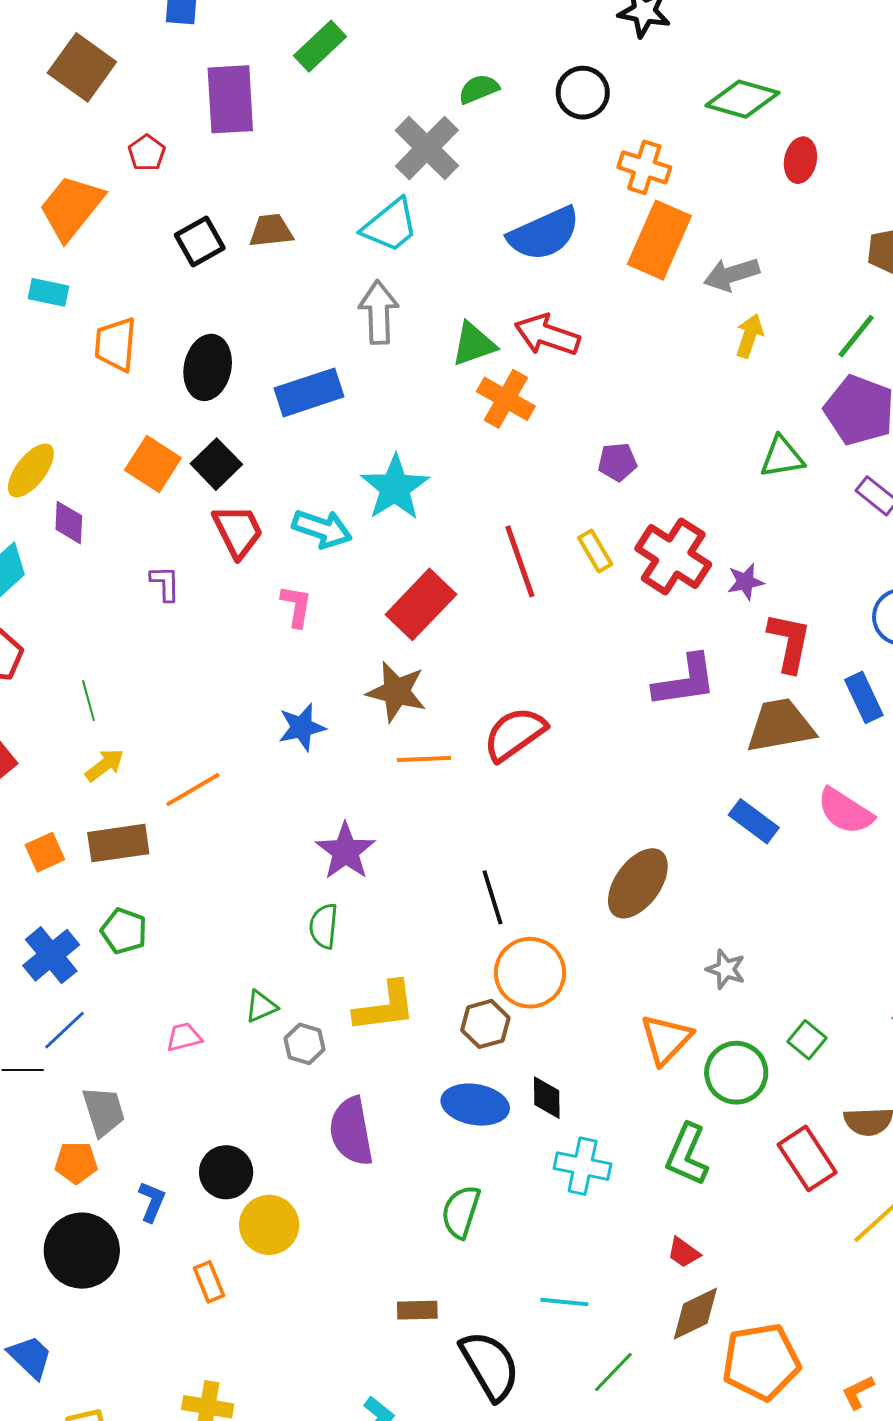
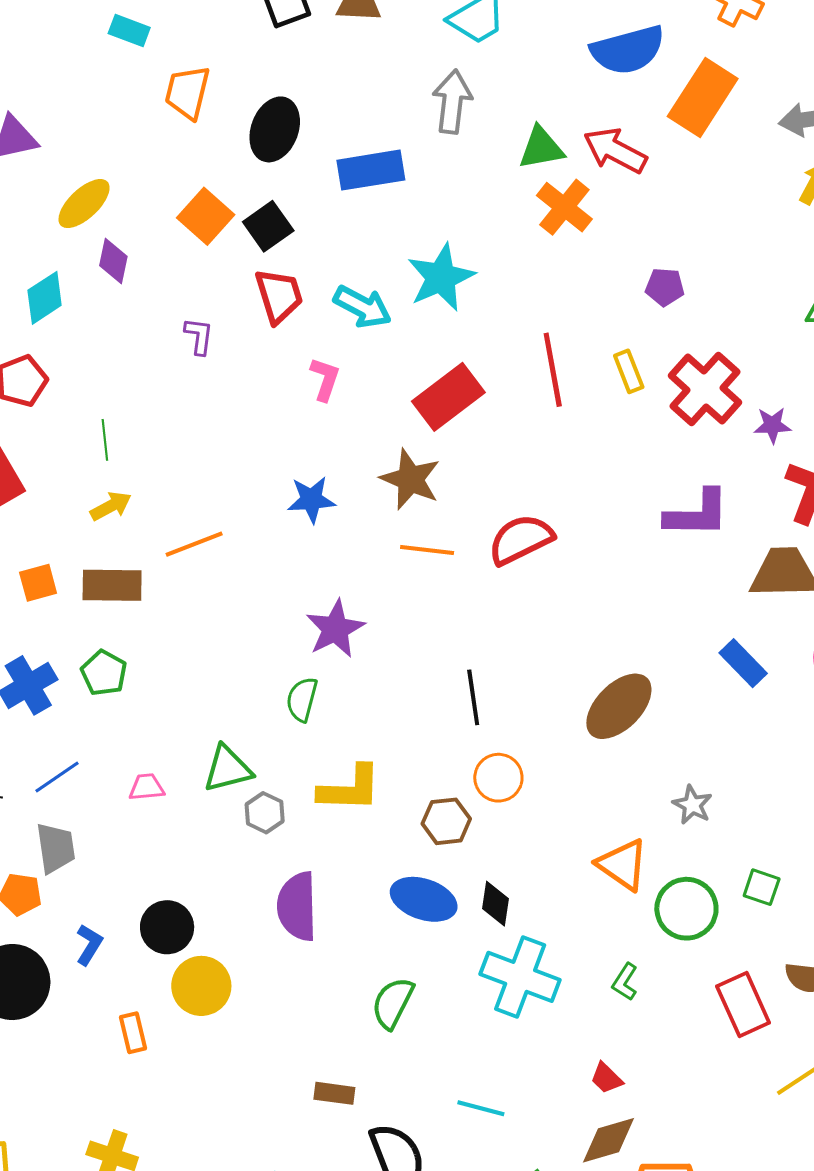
orange rectangle: (659, 240) -> (703, 98), moved
orange circle: (530, 973) -> (498, 778), size x0.7
green triangle: (261, 1006) -> (228, 769), size x1.5
blue line: (64, 1030) -> (57, 777), moved
orange triangle: (666, 1039) -> (622, 865), turned -48
green square: (807, 1040) -> (762, 887), turned -30
green L-shape: (687, 1155) -> (625, 982), size x0.6
cyan cross: (583, 1166) -> (520, 977), size x1.4

